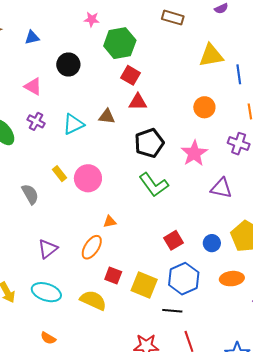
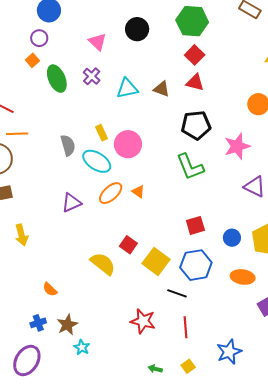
orange triangle: (110, 222) -> (138, 192), turned 32
orange ellipse: (92, 247) -> (111, 193), moved
cyan ellipse: (46, 292) -> (97, 161), moved

